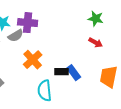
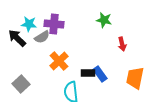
green star: (96, 19) -> (104, 20), moved
red arrow: (96, 43) -> (122, 44), turned 48

